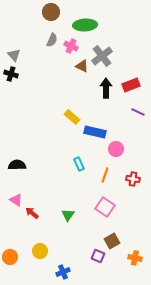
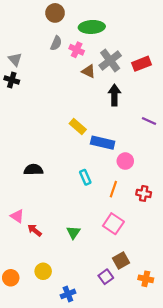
red rectangle: (131, 85) -> (141, 64), moved
black semicircle: (17, 165) -> (33, 170), moved
purple square: (98, 256) -> (106, 277), turned 32

